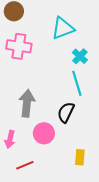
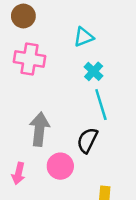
cyan triangle: (63, 28) -> (84, 37), size x0.7
cyan cross: (80, 56) -> (94, 71), moved

